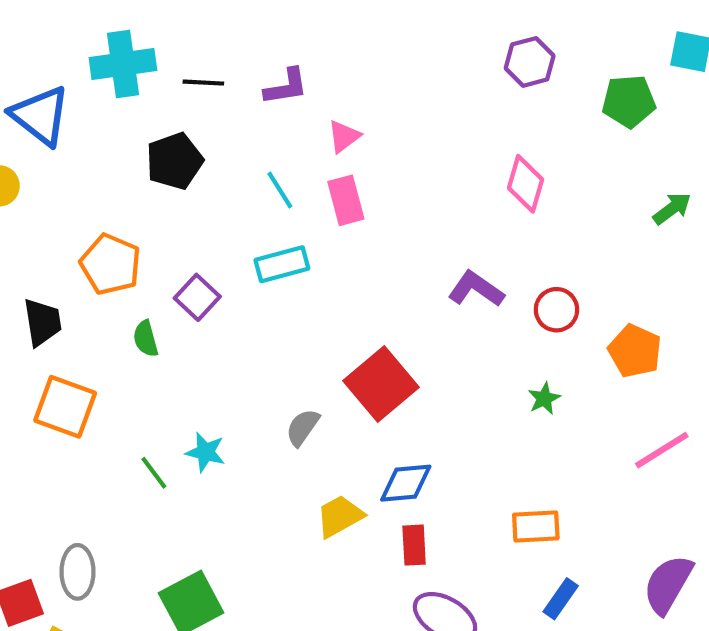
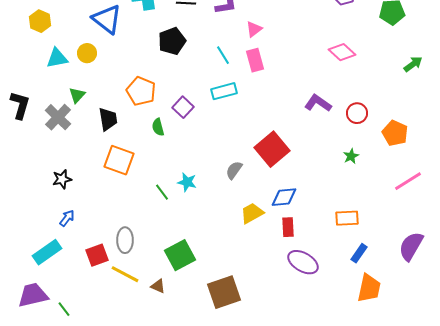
pink diamond: (526, 184) -> (342, 52), turned -64

